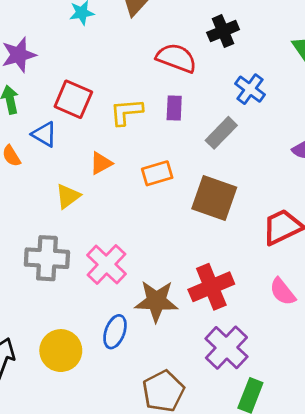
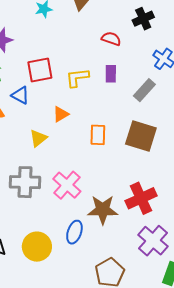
red semicircle: (176, 58) -> (111, 39), size x0.7
red square: (73, 99) -> (40, 70), turned -32
orange rectangle: (157, 173) -> (98, 135), moved, turned -70

